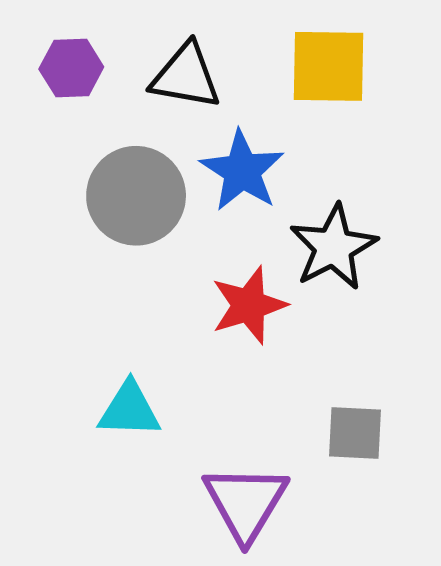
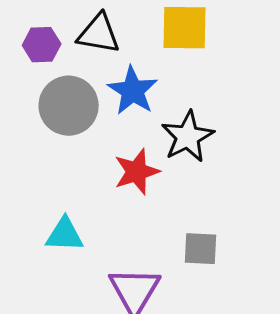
purple hexagon: (71, 68) -> (42, 45), moved

